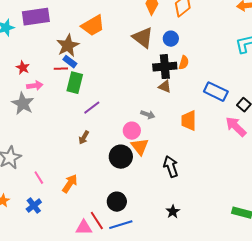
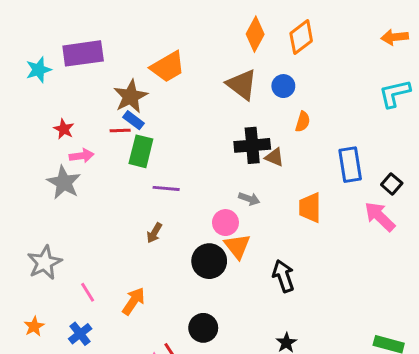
black cross: (165, 67) -> (252, 145), moved
blue rectangle: (216, 92) -> (350, 165), turned 55
purple line: (92, 108) -> (166, 188), turned 42

